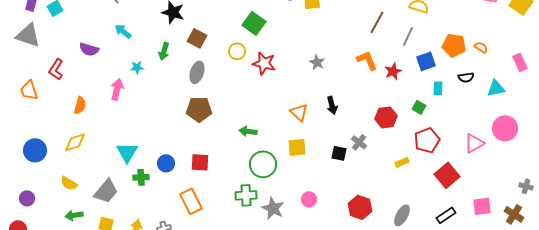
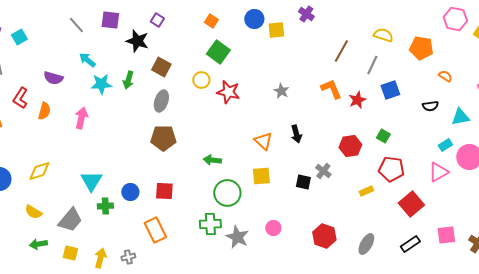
orange pentagon: (454, 45) -> (421, 48), moved
cyan star: (137, 67) -> (101, 84), moved, size x1.5
cyan rectangle: (438, 88) -> (445, 145), moved, turned 56
orange semicircle: (80, 105) -> (44, 111), moved
red pentagon: (427, 140) -> (391, 169), turned 30

